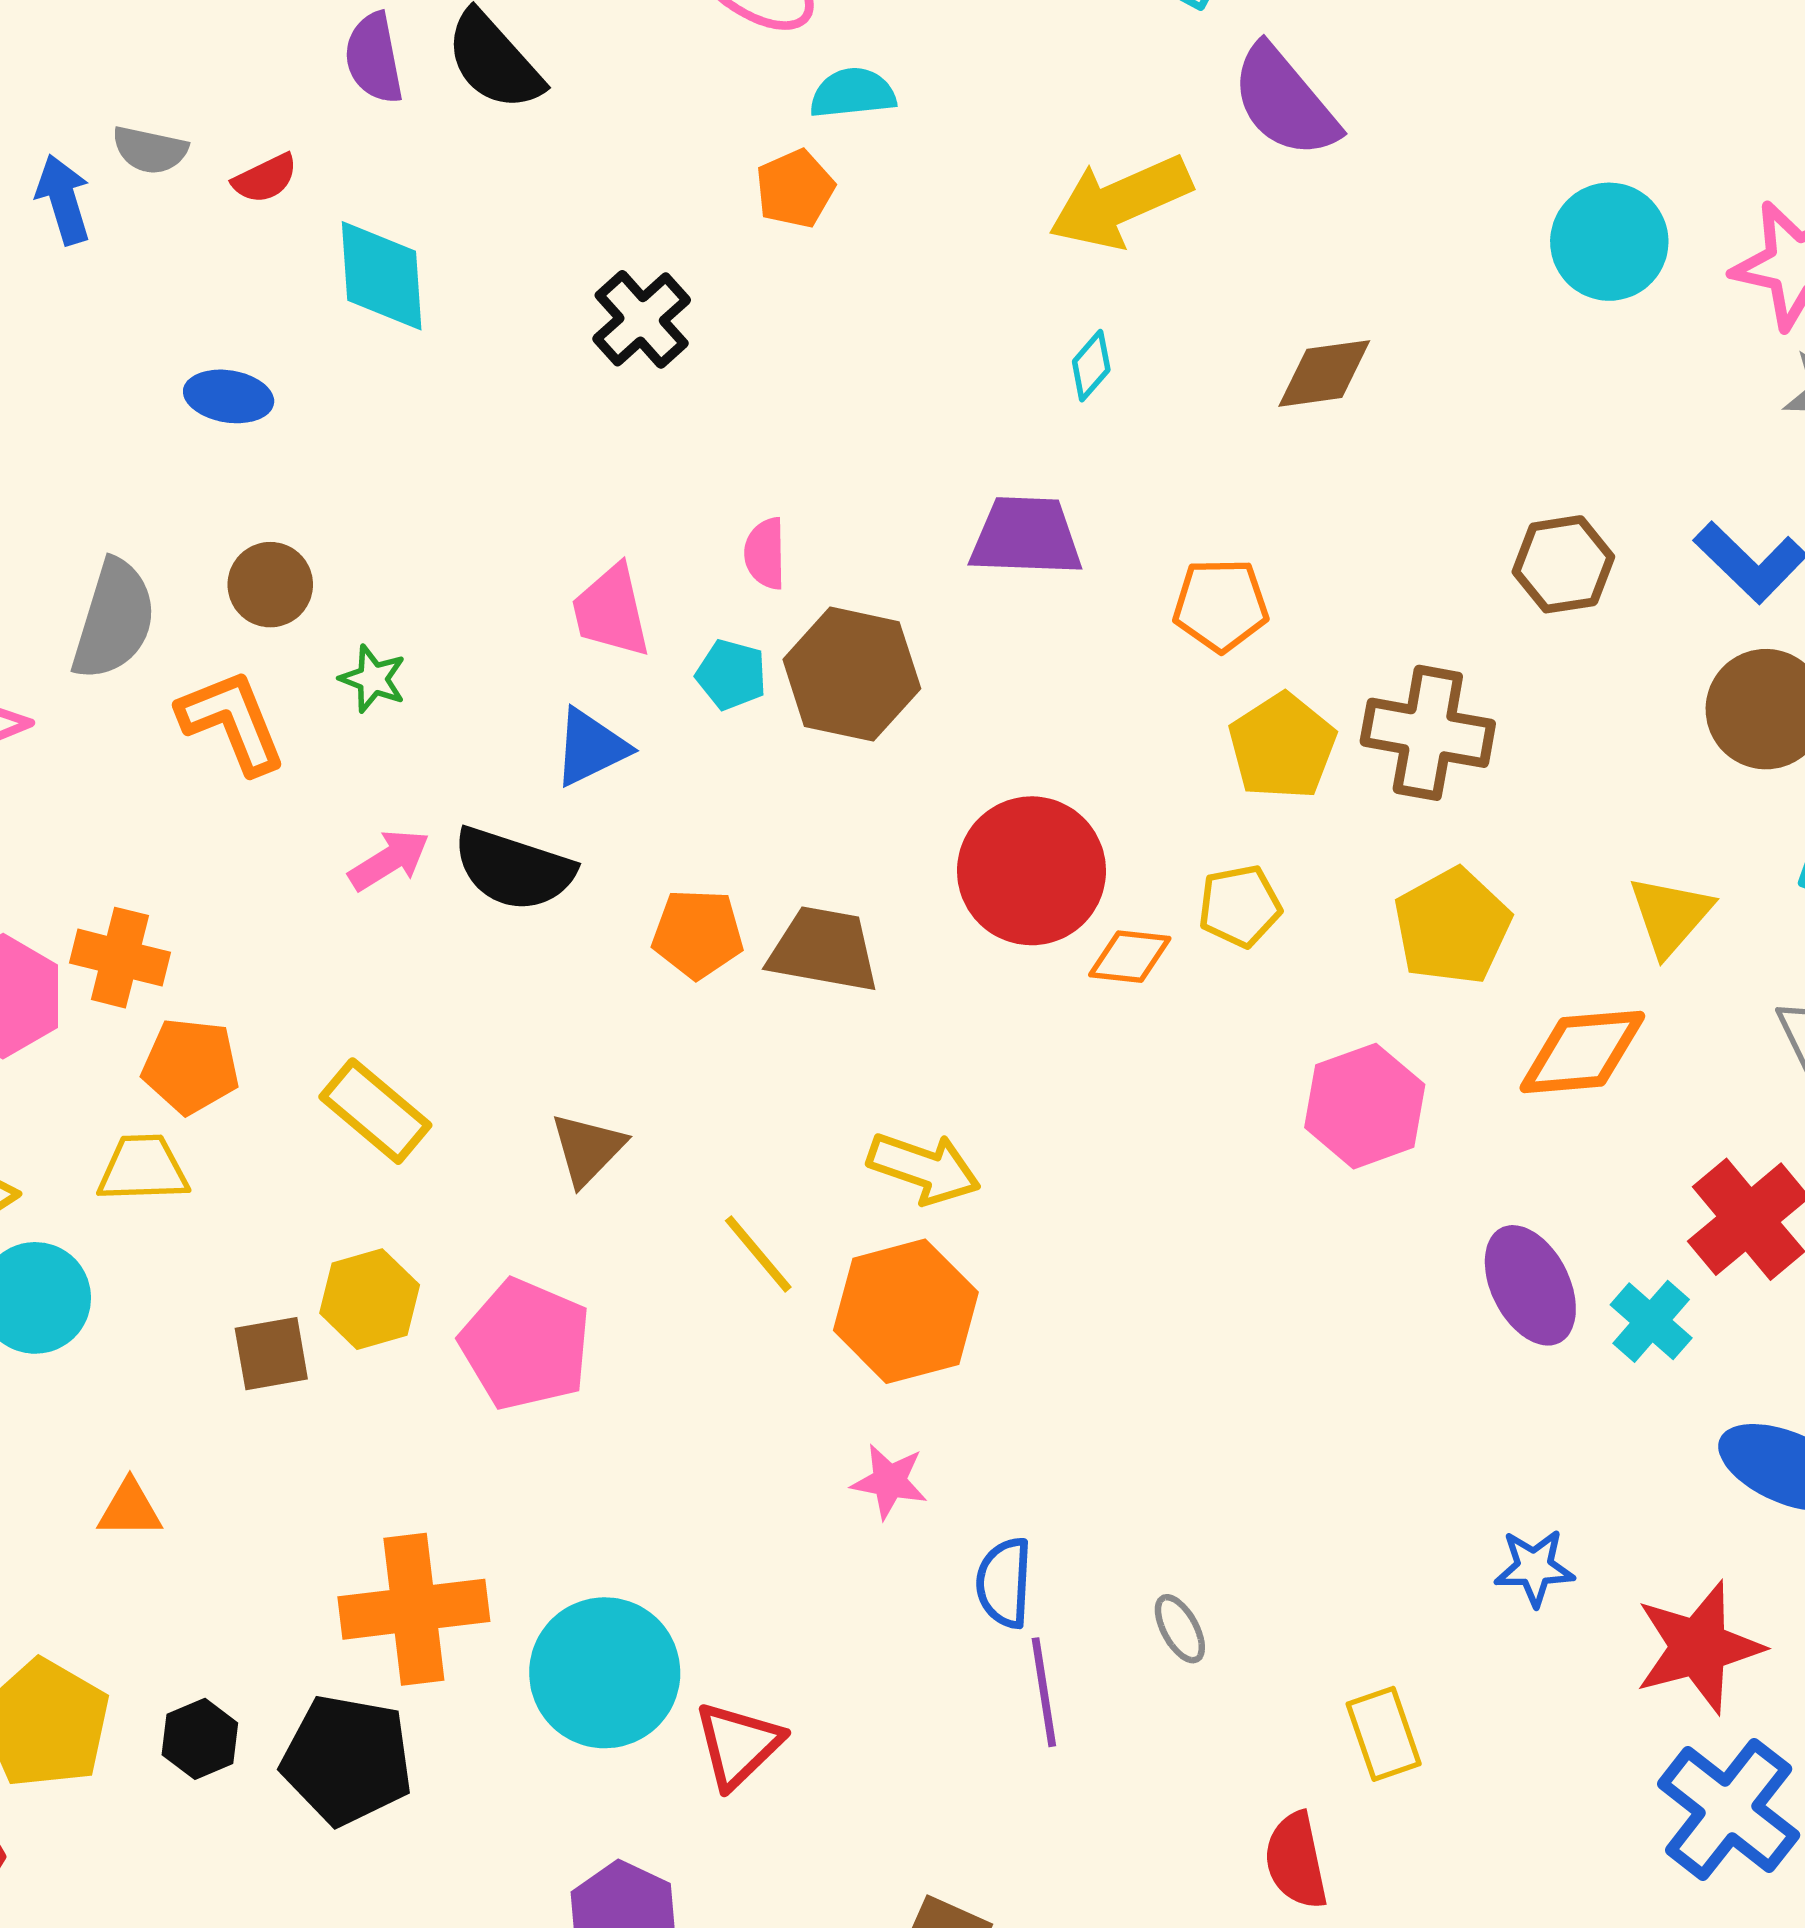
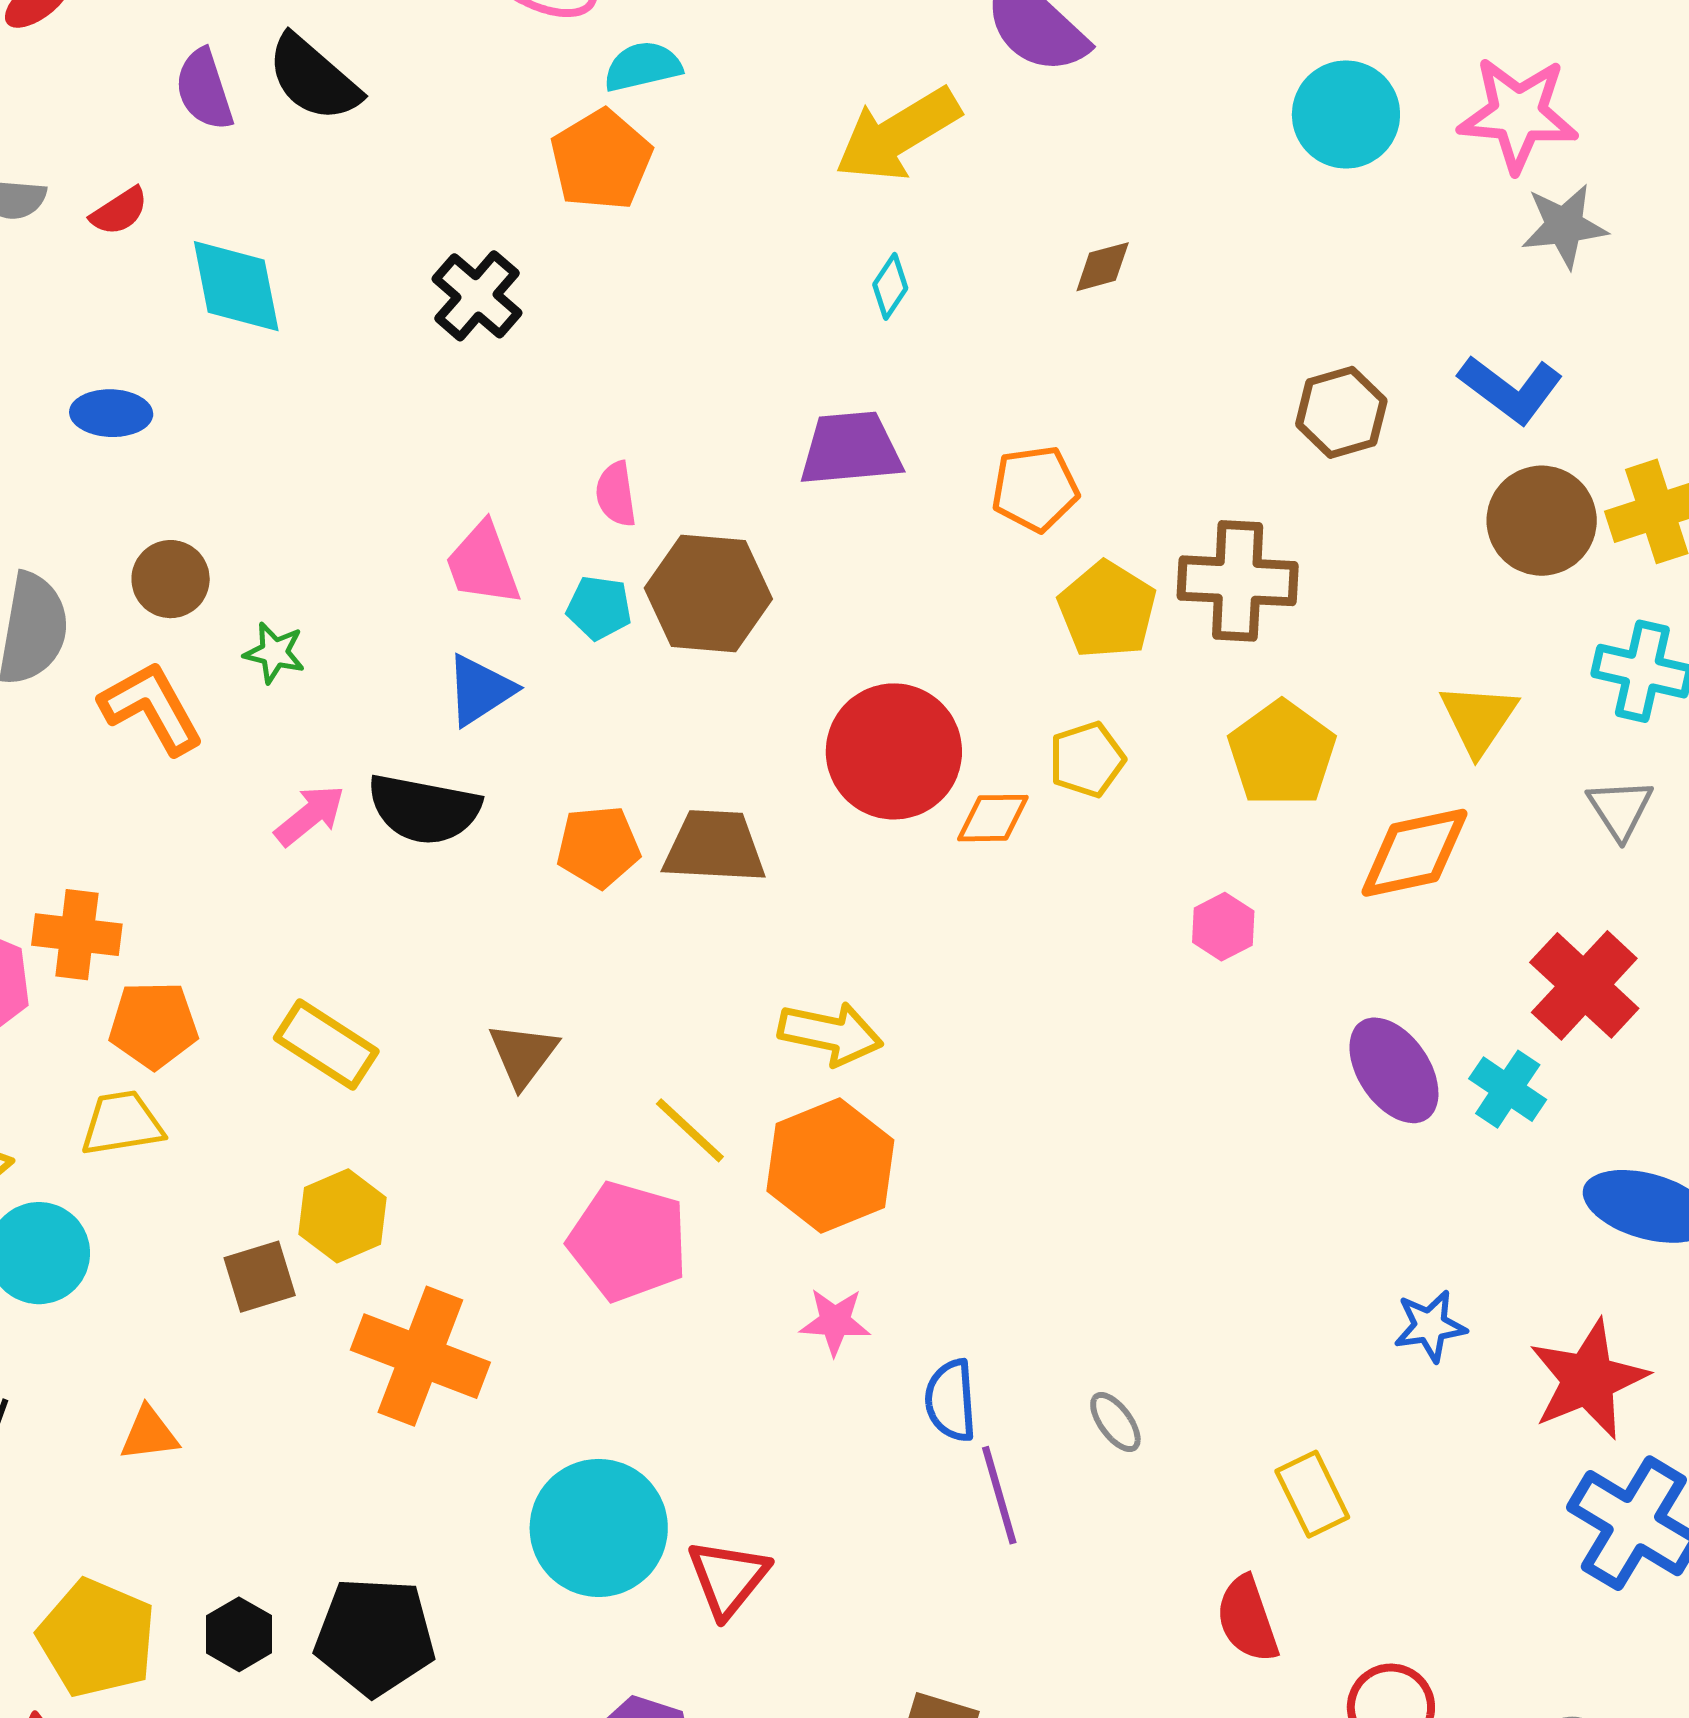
orange pentagon: (795, 189) -> (601, 160), size x1.4
brown diamond: (1324, 373) -> (1103, 267), size x0.7
pink hexagon: (1365, 1106) -> (1223, 927), size x0.6
pink pentagon: (526, 1344) -> (628, 1241), moved
orange cross: (414, 1609) -> (420, 1356), moved, turned 35

